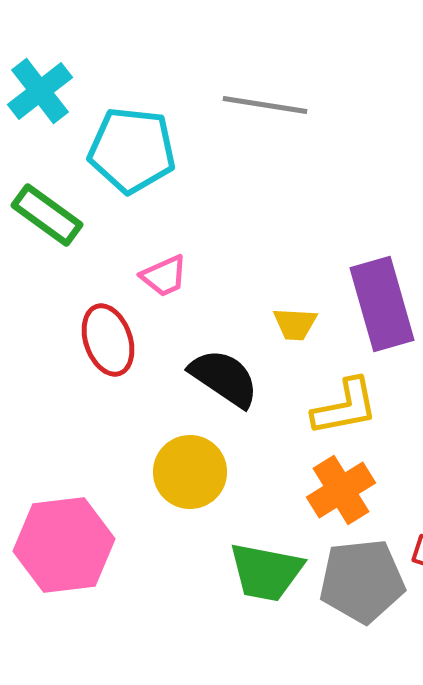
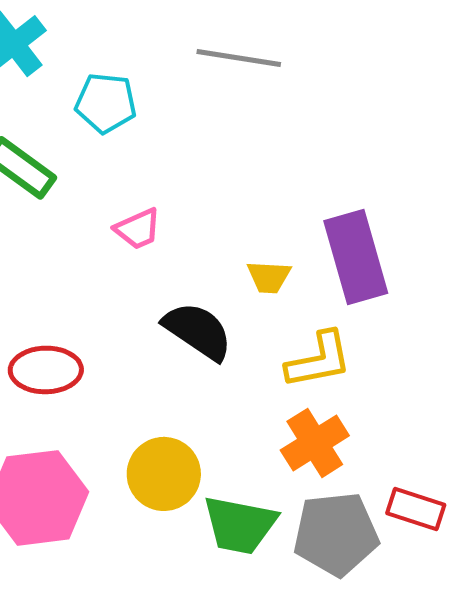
cyan pentagon: (132, 150) -> (106, 103), size x0.7
red ellipse: (108, 340) -> (46, 370), moved, turned -72
yellow circle: (190, 472) -> (164, 474), moved

